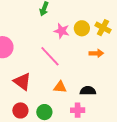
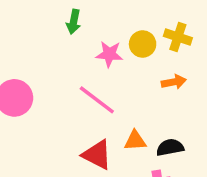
red triangle: (22, 82) -> (97, 155), moved
orange triangle: (60, 87) -> (135, 141), moved

